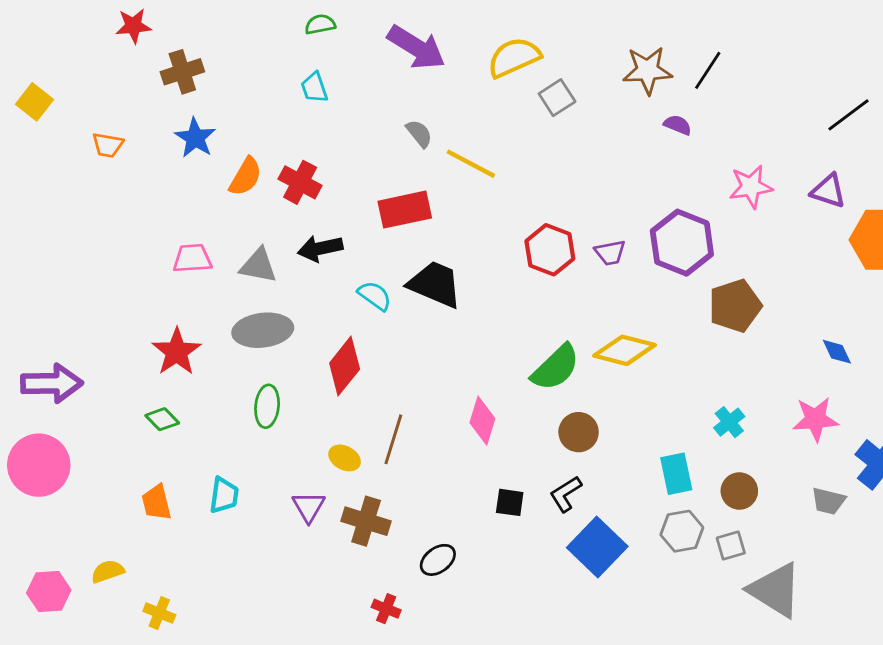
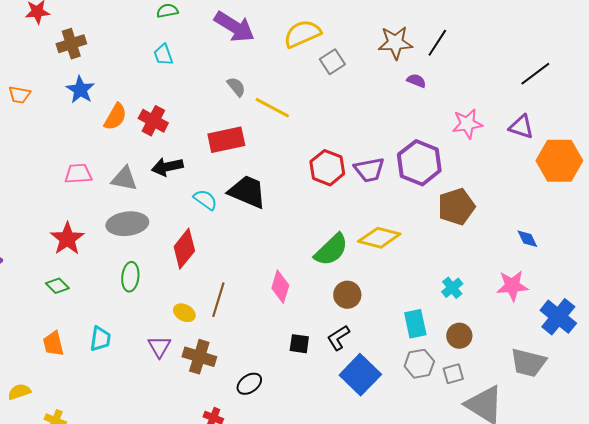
purple trapezoid: (610, 253) -> (369, 170), size x1.4
gray trapezoid: (828, 501) -> (528, 363), moved, size x1.5

